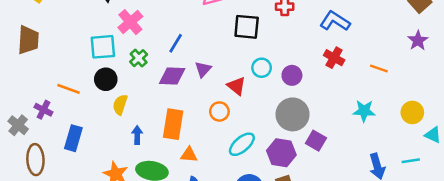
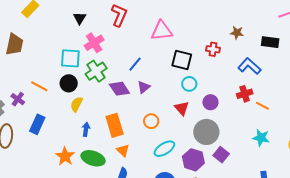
blue line: (176, 43) -> (135, 64), moved
green cross: (139, 58) -> (96, 71), size x1.5
red cross: (334, 58) -> (245, 94), turned 35
cyan circle: (262, 68) -> (189, 84), moved
orange line: (379, 68) -> (262, 106), moved
purple diamond: (172, 76) -> (119, 89), turned 45
red triangle: (236, 86) -> (182, 108), moved
orange rectangle: (173, 124) -> (115, 125), turned -35
orange triangle: (189, 155) -> (123, 150), turned 32

